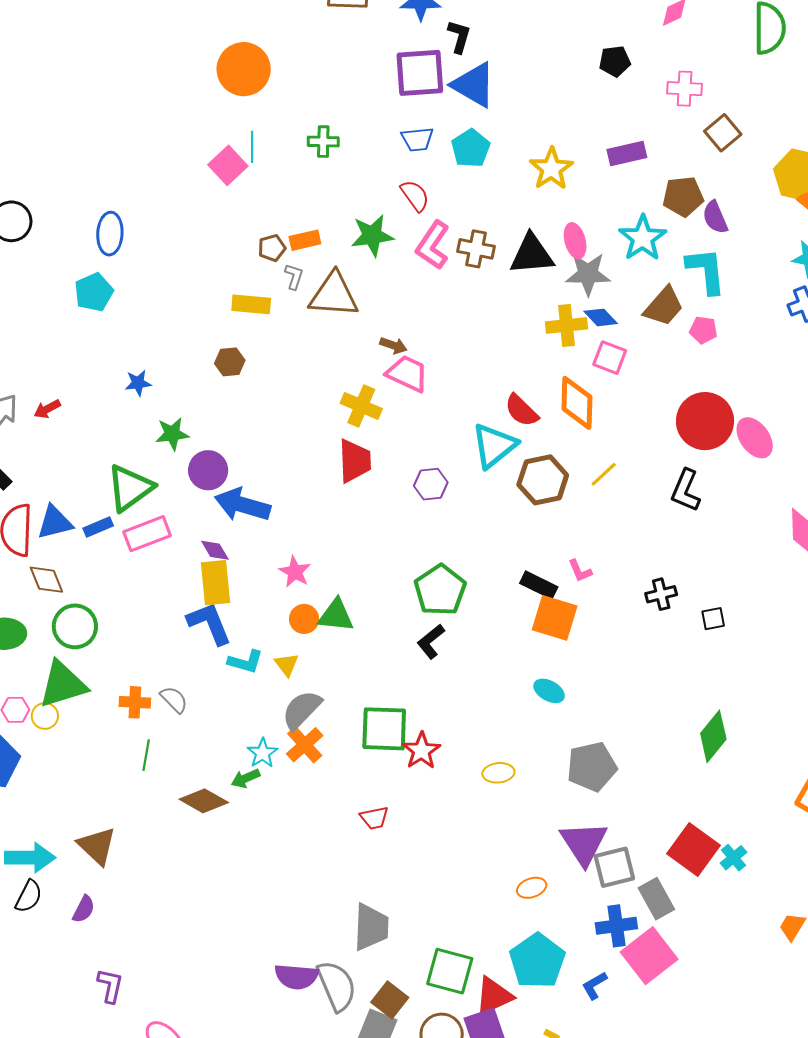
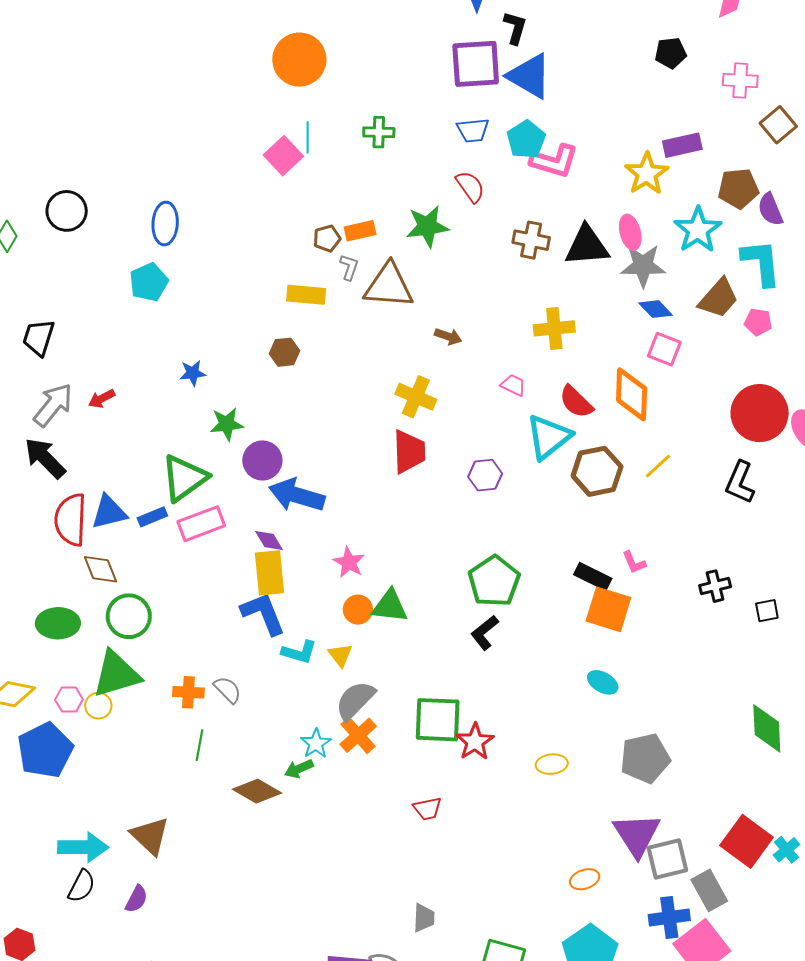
yellow star: (551, 169) -> (647, 174), moved
pink L-shape: (433, 245) -> (554, 161), moved, turned -108
yellow cross: (567, 325) -> (554, 328), moved
pink trapezoid: (407, 374) -> (513, 385), moved, size x0.6
green diamond: (713, 736) -> (767, 728), turned -42
gray trapezoid: (371, 927) -> (424, 918), size x0.6

